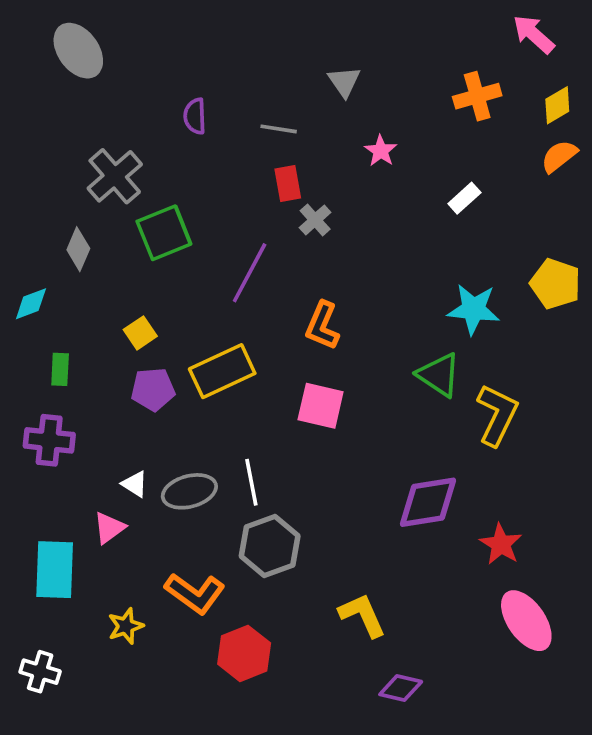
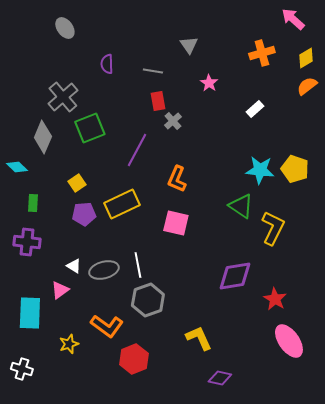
gray ellipse: (78, 51) -> (65, 28), moved, size x0.7
gray diamond: (78, 249) -> (43, 137), size x1.4
yellow pentagon: (555, 284) -> (295, 169), moved
cyan diamond: (31, 304) -> (17, 167), turned 65

